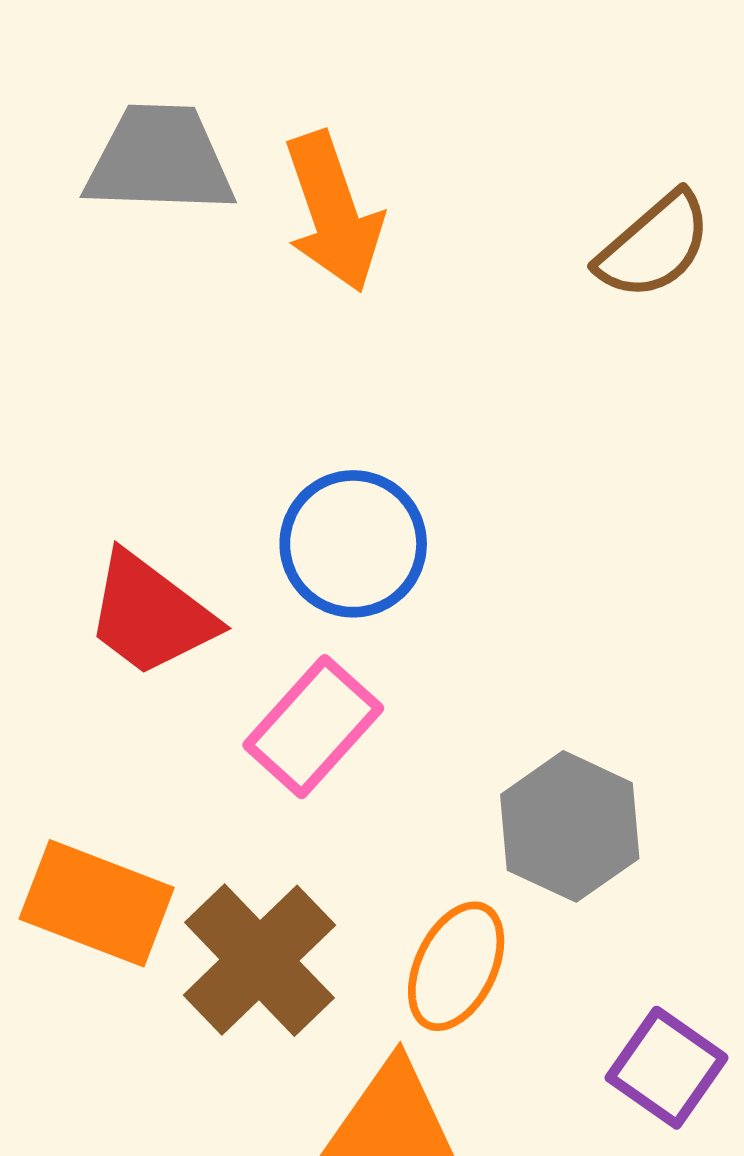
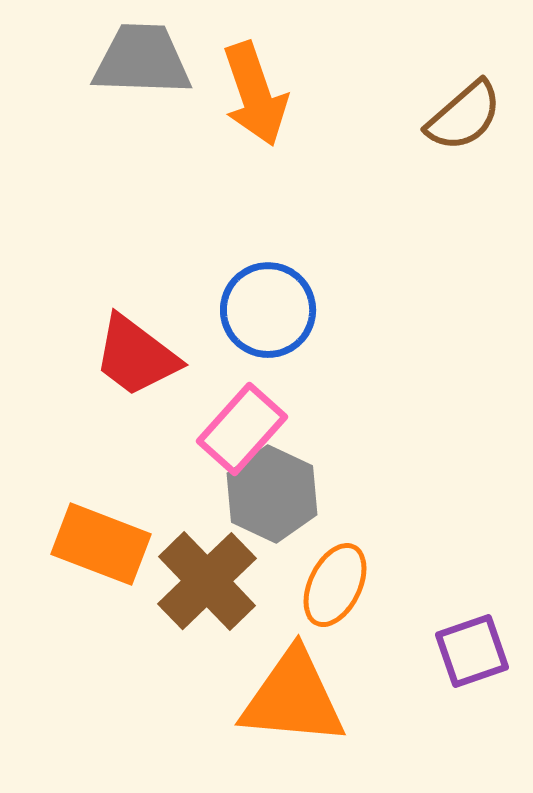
gray hexagon: (570, 826) -> (272, 494), moved
purple square: (667, 1068) -> (472, 651), turned 36

